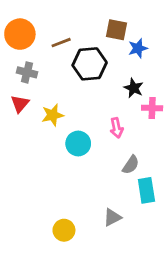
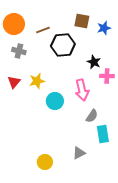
blue star: (138, 48) -> (104, 28), moved
red triangle: (20, 104) -> (14, 82), moved
pink arrow: (117, 128) -> (82, 90), size x1.5

